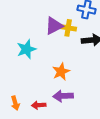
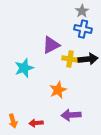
yellow cross: (68, 28) -> (70, 59), moved
purple arrow: (63, 96) -> (71, 115), moved

